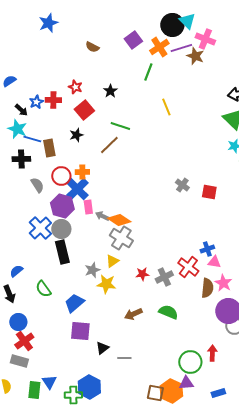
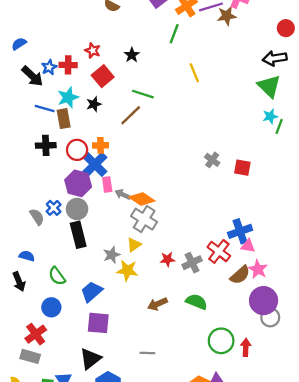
brown star: (195, 56) -> (227, 16), turned -30
black arrow: (21, 110) -> (32, 76), size x1.5
cyan star: (17, 129) -> (68, 97), moved, turned 30
black cross: (21, 159) -> (46, 145), moved
gray semicircle: (37, 185) -> (37, 217), moved
blue cross: (40, 228) -> (54, 208), size x0.6
blue cross: (207, 249) -> (240, 231), size x1.5
blue semicircle: (16, 271) -> (27, 256), turned 56
brown semicircle: (207, 288) -> (240, 275), turned 42
blue circle: (18, 322) -> (51, 307), moved
black triangle: (102, 348) -> (90, 359), moved, size x1.5
green circle: (190, 362) -> (221, 341), moved

